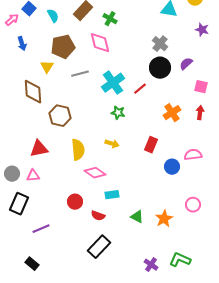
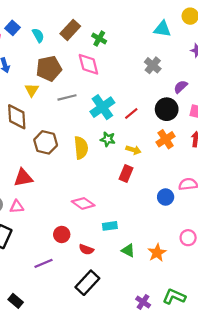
black circle: (160, 68) -> (167, 109), moved
yellow arrow: (112, 144) -> (133, 150), moved
red rectangle: (151, 145) -> (126, 173), moved
yellow semicircle: (78, 150) -> (81, 148), moved
cyan rectangle: (112, 195) -> (110, 226), moved
purple line: (41, 229) -> (44, 263), moved

